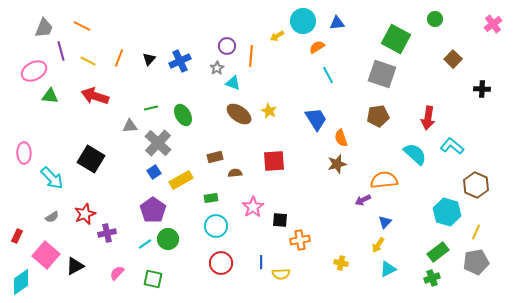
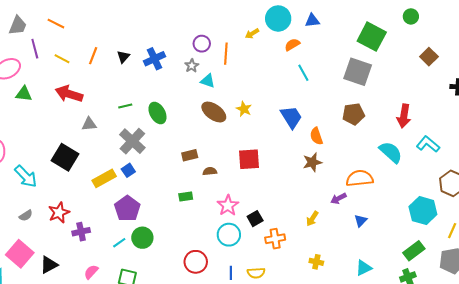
gray triangle: (130, 126) -> (89, 124), moved
yellow rectangle: (181, 180) -> (104, 178), moved
black square: (280, 220) -> (255, 219), turned -35
cyan circle: (216, 226) -> (229, 235), moved
yellow arrow: (378, 245) -> (312, 219), moved
blue line: (261, 262) -> (231, 273), moved

